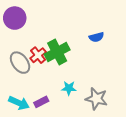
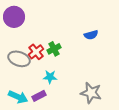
green cross: (57, 52) -> (54, 49), size x0.6
gray ellipse: (20, 63) -> (19, 59), turned -35
cyan star: (69, 88) -> (50, 77), moved

